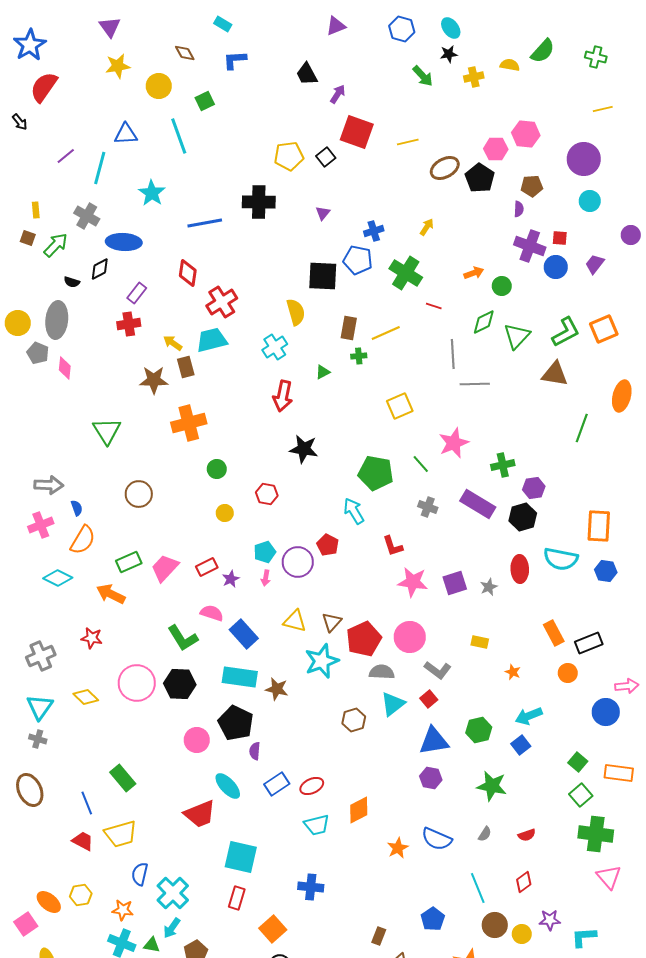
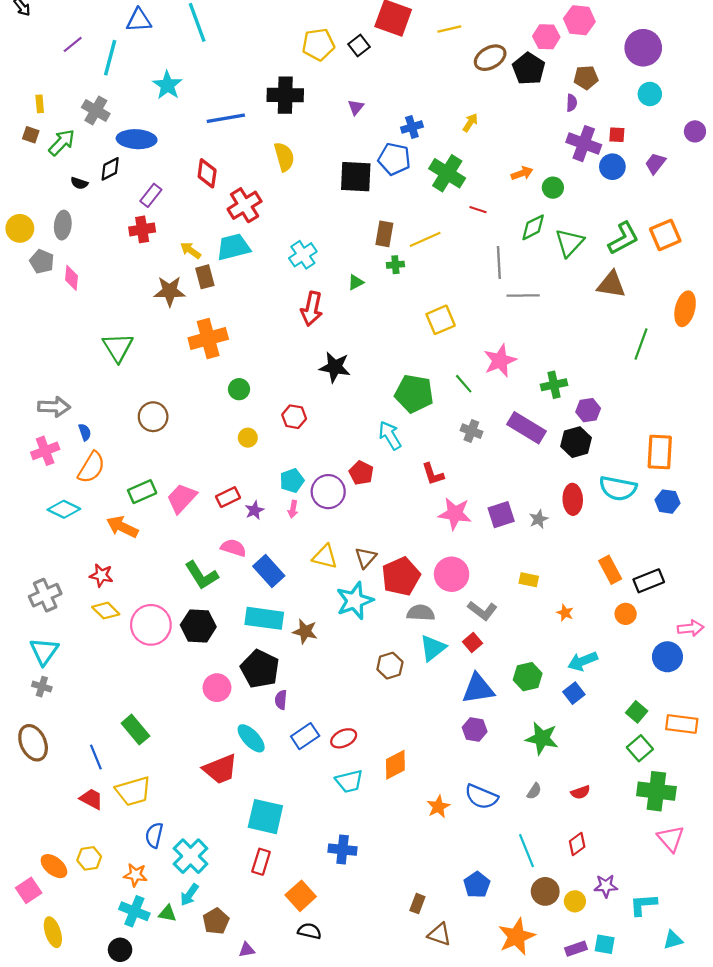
yellow semicircle: (296, 312) -> (284, 157), moved
gray ellipse: (57, 320) -> (63, 225), size x0.7
yellow diamond: (86, 697) -> (106, 611), moved

